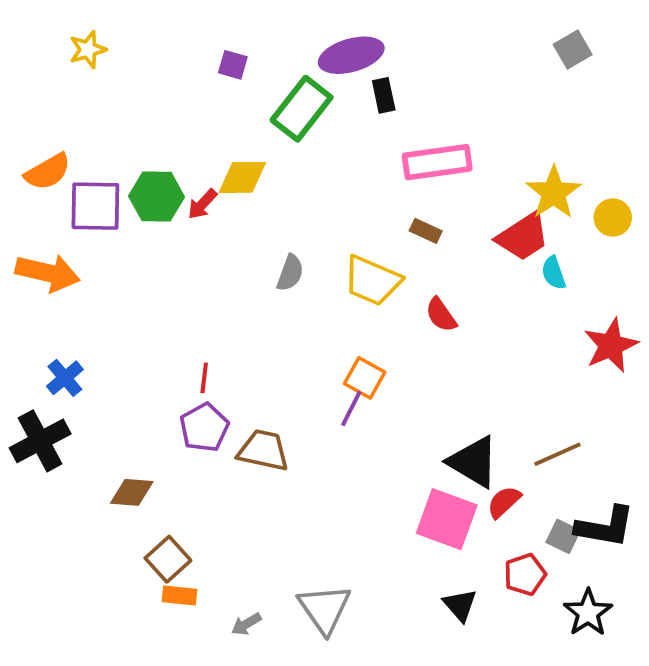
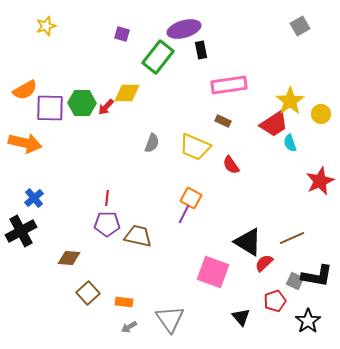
purple pentagon: (204, 427) -> (107, 224), turned 30
pink square: (447, 519) -> (213, 272), moved
orange rectangle: (179, 595) -> (124, 302), moved

